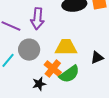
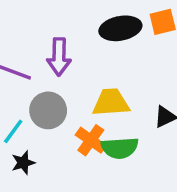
green semicircle: (69, 74) -> (120, 148), turned 35
black star: (39, 84) -> (23, 163), moved

